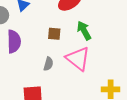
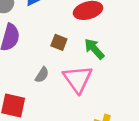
green arrow: (84, 31) -> (94, 49), turned -30

